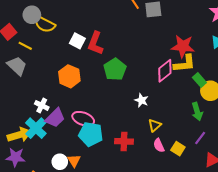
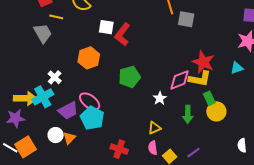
white square: (77, 41) -> (106, 27), turned -35
yellow line: (25, 46) -> (56, 17), turned -32
green pentagon: (115, 69) -> (129, 77), moved
white star: (141, 100) -> (160, 98), moved
green arrow: (197, 111) -> (188, 114), moved
purple trapezoid: (55, 118) -> (68, 111), moved
red cross: (124, 141) -> (119, 149), moved
purple star: (16, 157) -> (15, 118), turned -30

